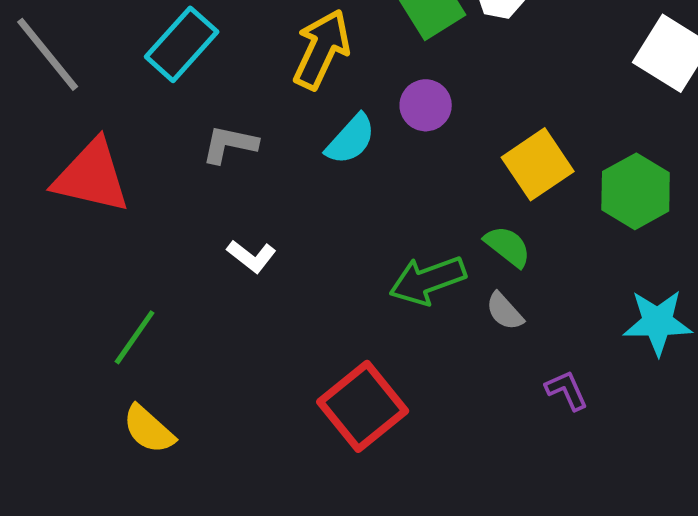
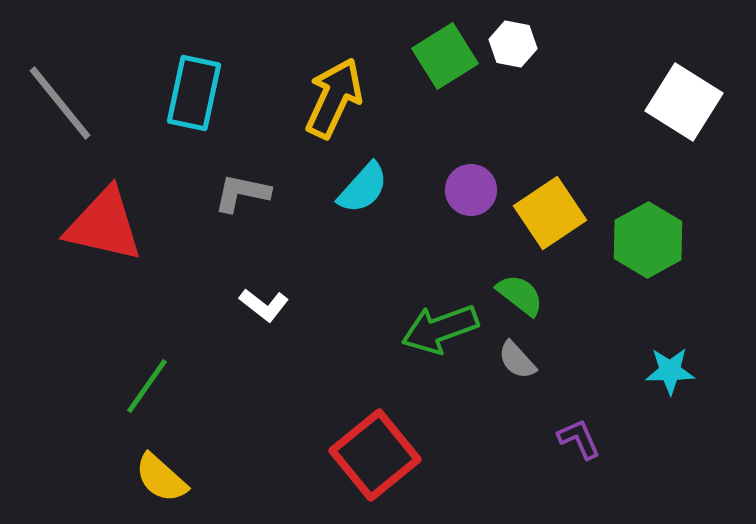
cyan rectangle: (182, 44) -> (194, 93), turned -30
purple circle: (426, 105) -> (471, 190), moved
cyan star: (658, 322) -> (670, 371), size x0.7

